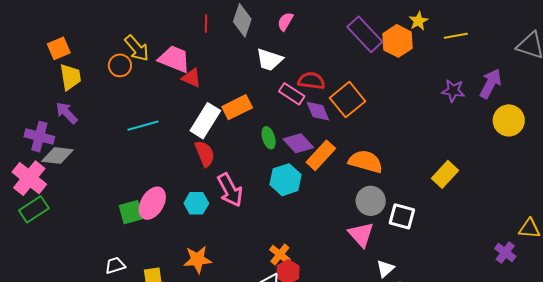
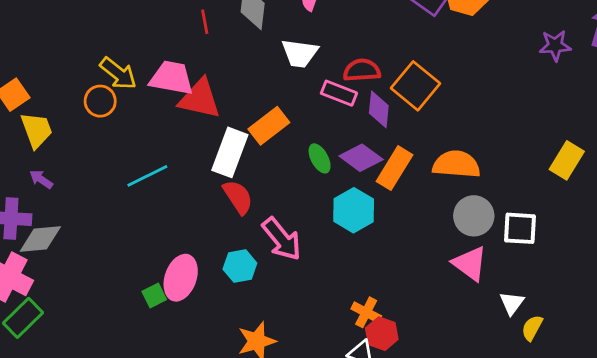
red triangle: (191, 78) -> (200, 99), size x1.6
purple diamond: (318, 111) -> (379, 109), turned 40
purple arrow: (67, 113) -> (41, 179), size x0.7
green square: (131, 212) -> (154, 296), size x0.7

